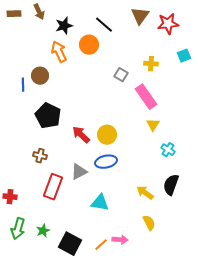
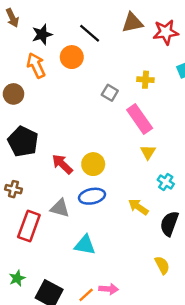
brown triangle: (140, 16) -> (132, 23), turned 42
gray triangle: (79, 172) -> (60, 208), turned 42
yellow arrow: (145, 193) -> (138, 207), moved
yellow semicircle: (149, 223) -> (162, 265), moved

